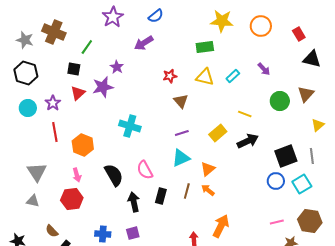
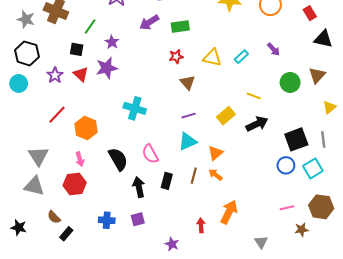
green rectangle: (205, 47) -> (180, 27), moved
purple star: (117, 67) -> (112, 42), moved
red triangle: (78, 93) -> (81, 74), turned -35
purple star: (53, 103) -> (55, 75), moved
cyan circle: (28, 108) -> (19, 84), moved
red line: (55, 132) -> (57, 115), turned 54
gray triangle: (33, 201) -> (34, 186), size x1.5

